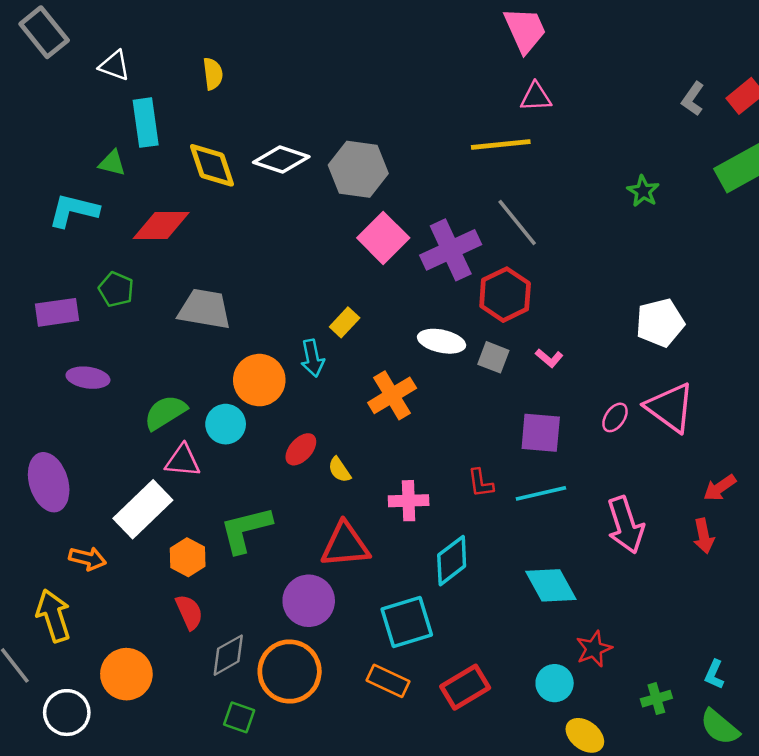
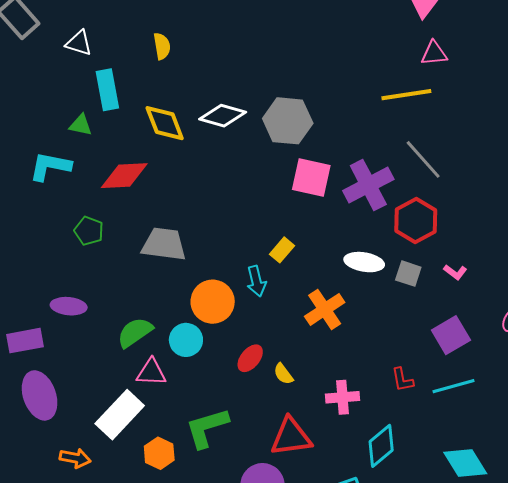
pink square: (383, 238) -> (311, 178), turned -30
purple rectangle: (57, 312) -> (25, 341), moved
purple square: (541, 433) -> (451, 335), turned -33

